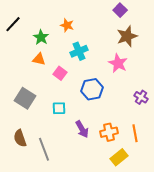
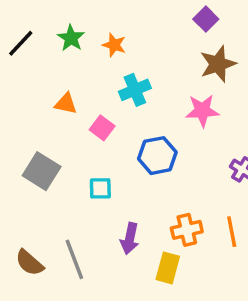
green star: (41, 37) -> (71, 38), moved
pink star: (118, 63) -> (202, 111), turned -30
purple arrow: (82, 129) -> (130, 239), moved, turned 42
brown semicircle: (20, 138) -> (29, 263), moved, turned -30
yellow rectangle: (119, 157) -> (168, 268), moved, turned -36

